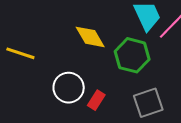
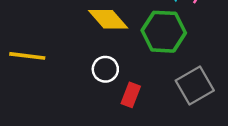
white circle: (69, 88) -> (105, 69), moved, size x0.7

